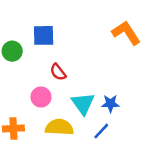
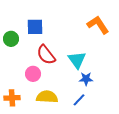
red semicircle: (58, 72) -> (46, 55), size x1.5
cyan triangle: (83, 104) -> (77, 60), moved

